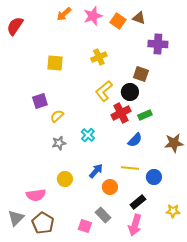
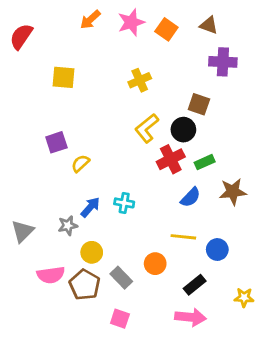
brown triangle: (139, 18) -> (209, 25), moved
yellow square: (55, 63) -> (63, 77), moved
cyan cross: (88, 135) -> (124, 203), moved, turned -32
gray star: (59, 143) -> (68, 226), moved
brown star: (174, 143) -> (233, 192), moved
blue arrow: (96, 171) -> (90, 207), moved
gray rectangle: (103, 215) -> (121, 278), moved
gray triangle: (16, 218) -> (23, 231), moved
brown pentagon: (43, 223) -> (85, 285), moved
pink arrow: (135, 225) -> (190, 317), turned -100

